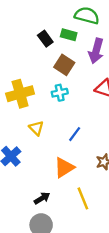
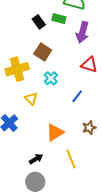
brown square: (64, 65) -> (43, 52), moved
cyan cross: (60, 93) -> (51, 78), moved, turned -32
blue line: (75, 134) -> (77, 96), moved

